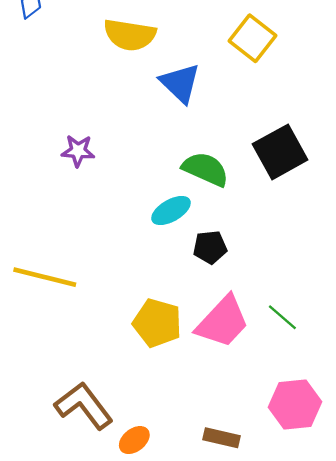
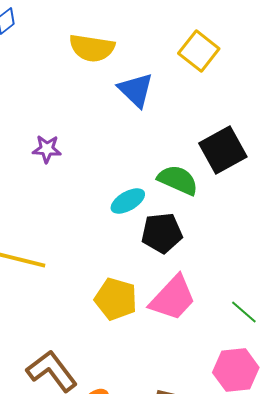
green semicircle: (205, 169) -> (178, 180), moved
black pentagon: (210, 247) -> (162, 233), size x1.4
green line: (282, 317) -> (244, 312), moved

